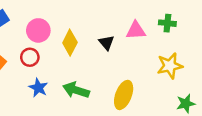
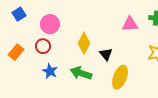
yellow diamond: (70, 43) -> (84, 43), moved
black triangle: (107, 43) -> (106, 54), moved

